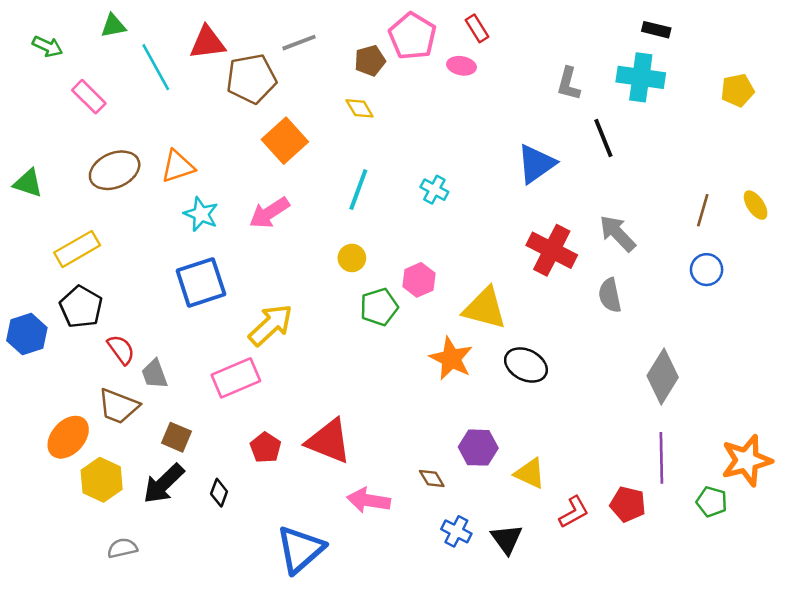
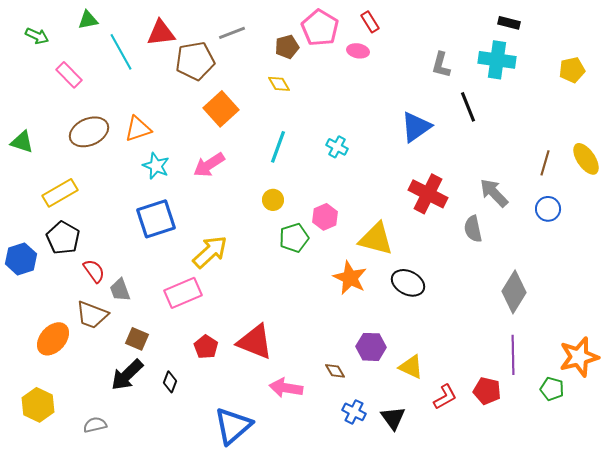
yellow ellipse: (756, 205) -> (586, 159), size x1.4
gray arrow: (618, 233) -> (494, 193), moved
yellow hexagon: (102, 480) -> (38, 405), moved

